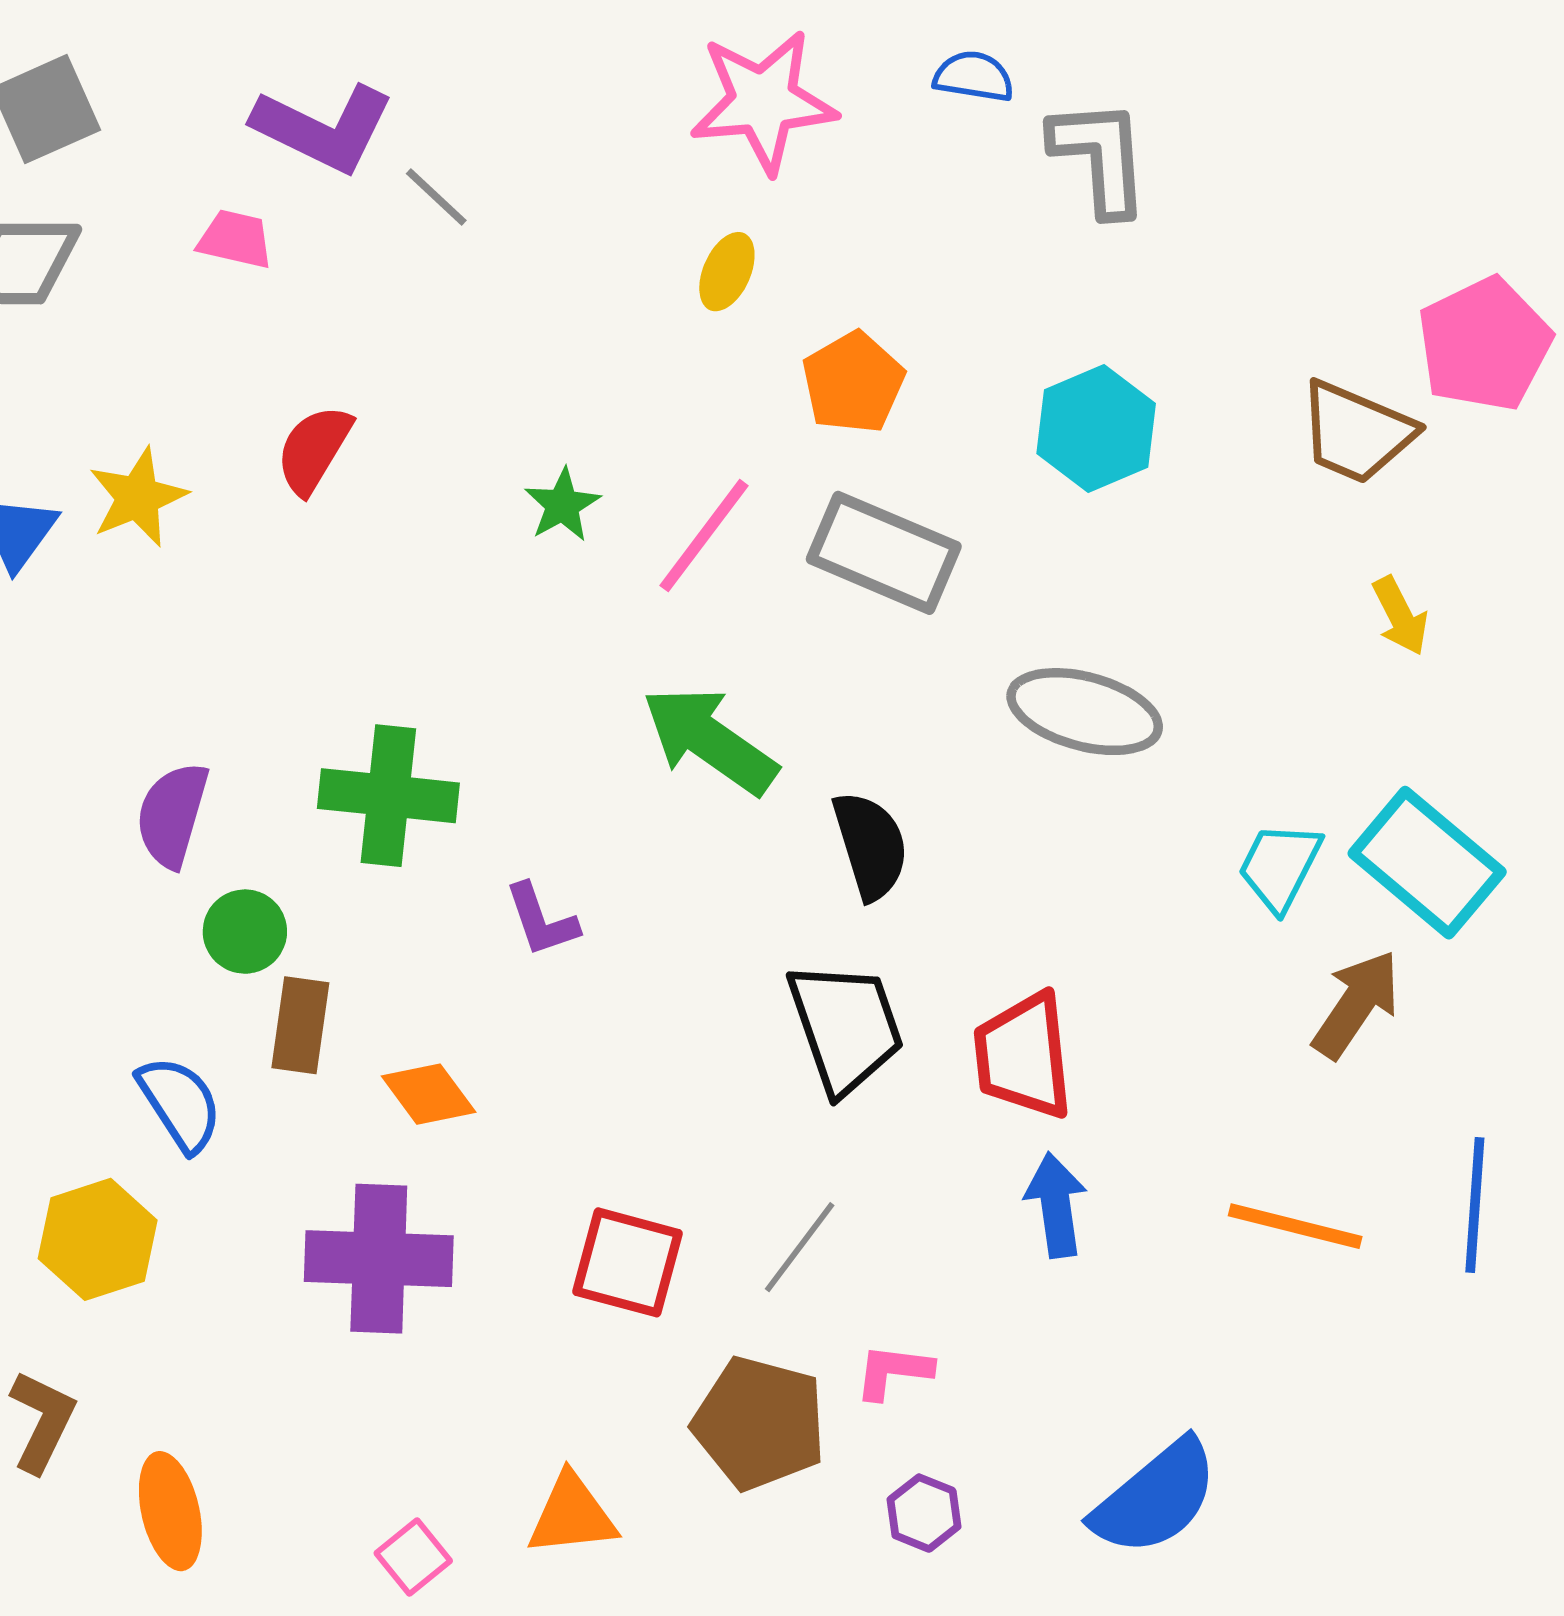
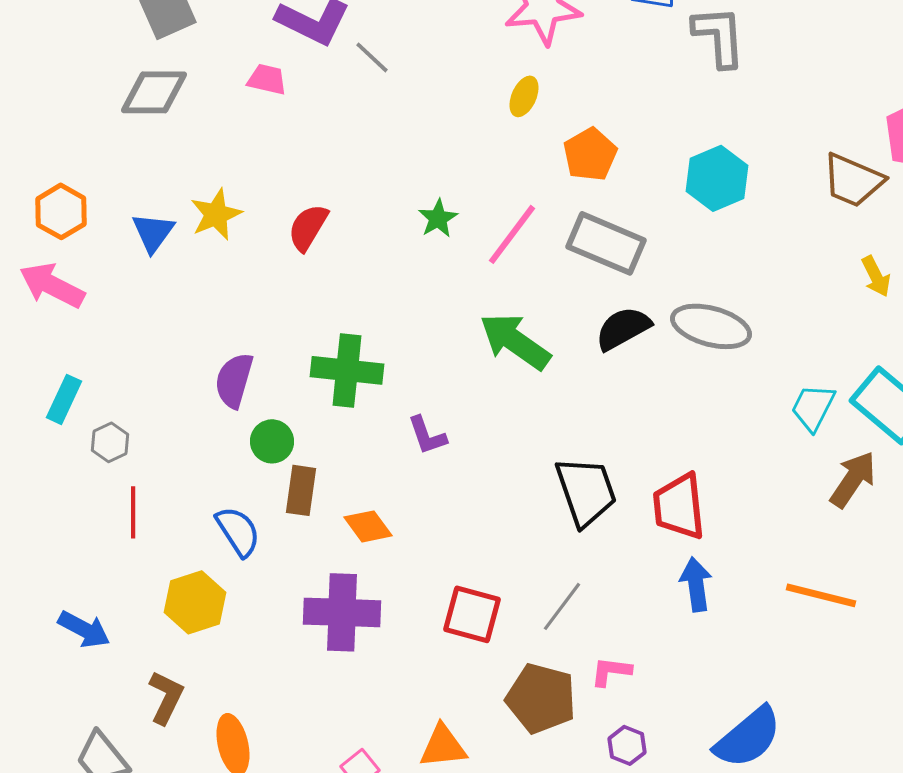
red semicircle: (314, 450) -> (308, 227), moved
black semicircle: (870, 845) -> (623, 328), moved, turned -102

